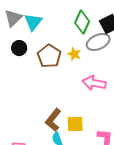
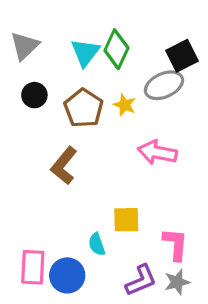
cyan triangle: (33, 22) -> (85, 52), moved
green diamond: (82, 22) -> (116, 49), moved
brown L-shape: (53, 120) -> (64, 166), moved

